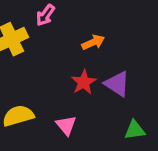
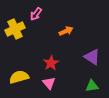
red star: (84, 82) -> (51, 63), moved
purple triangle: (117, 84) -> (92, 57), moved

